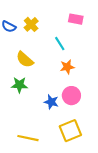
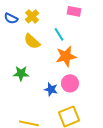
yellow semicircle: (25, 59) -> (32, 41), moved
orange star: (67, 67) -> (66, 56), size x1.5

